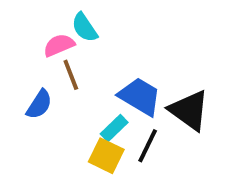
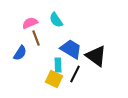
cyan semicircle: (85, 27) -> (56, 20), moved
cyan rectangle: (114, 128) -> (58, 65), turned -48

